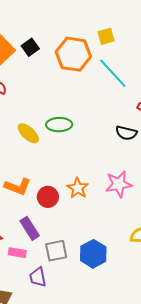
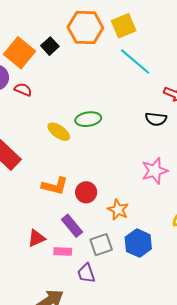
yellow square: (106, 36) -> (124, 26), size x1.4
orange hexagon: (73, 54) -> (85, 28), moved
orange star: (78, 188) -> (118, 210), moved

